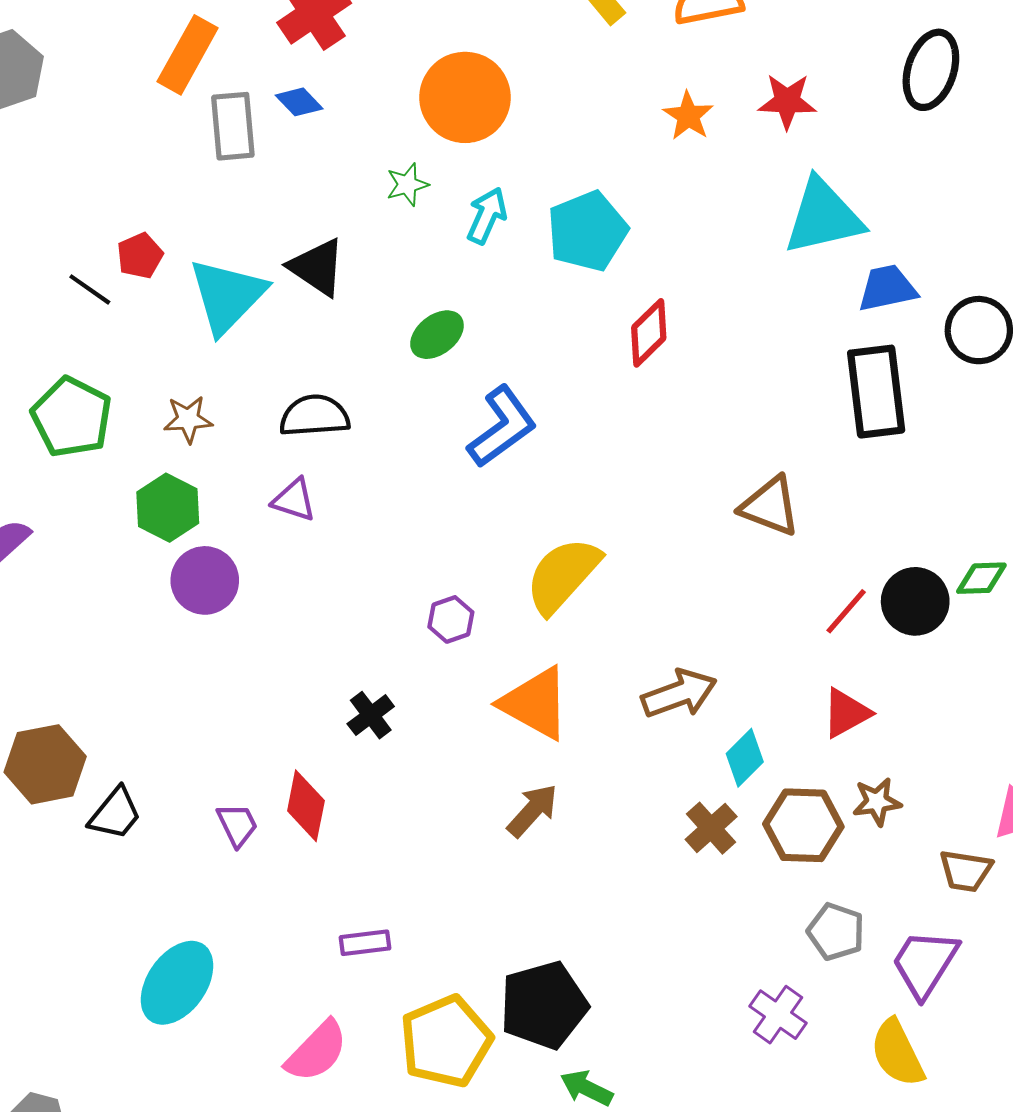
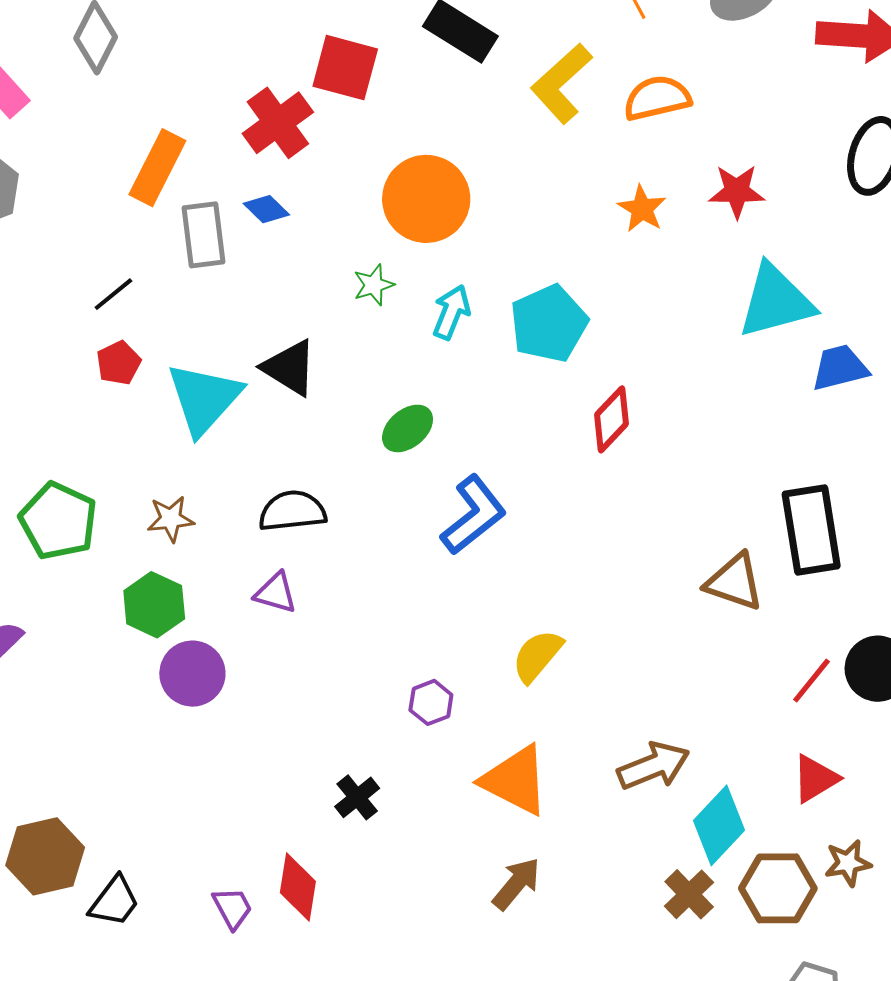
black line: (90, 289) -> (113, 294), moved, turned -72
black rectangle: (876, 392) -> (811, 530), moved
yellow semicircle: (563, 575) -> (537, 656), size x0.7
cyan diamond: (745, 758) -> (719, 825), size x1.4

